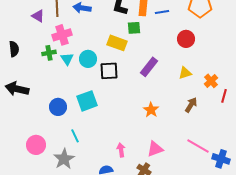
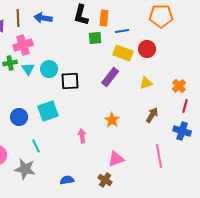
blue line: (162, 12) -> (122, 31), moved
yellow rectangle: (117, 43) -> (123, 53), moved
orange cross: (211, 81) -> (179, 86), moved
pink line: (198, 146) -> (159, 156), turned 50
pink arrow: (121, 150) -> (82, 136), moved
gray star: (64, 159) -> (25, 169), turned -30
blue cross: (221, 159) -> (182, 131), moved

